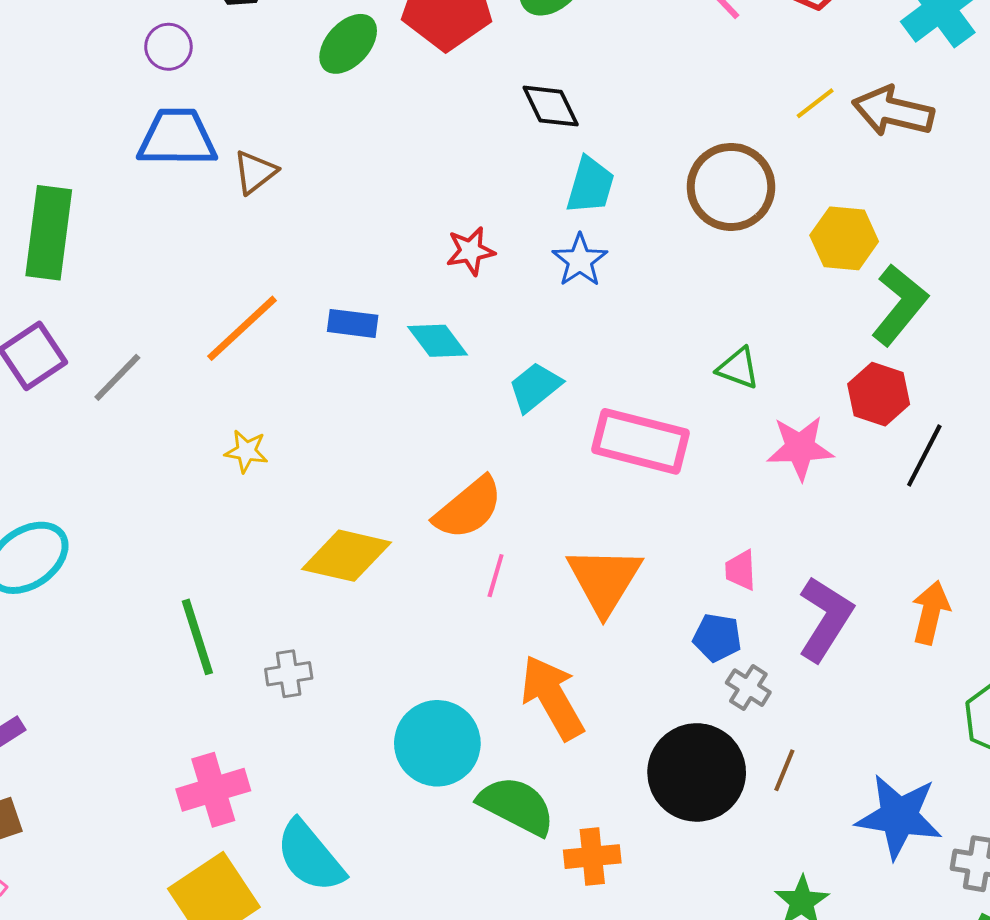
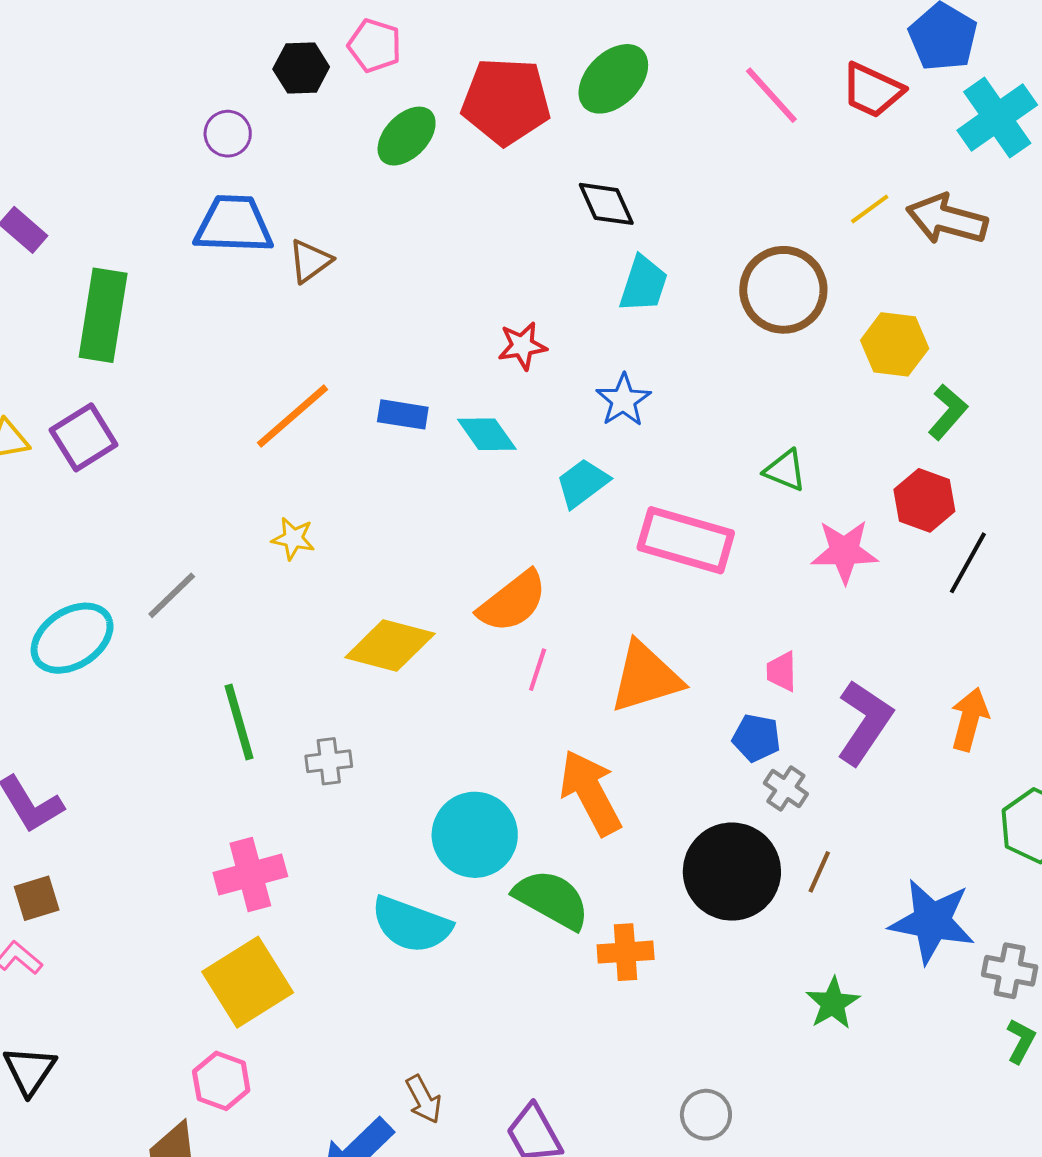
blue star: (580, 260) -> (623, 400), moved
green L-shape: (900, 305) -> (948, 412), size x0.7
gray line: (117, 377) -> (172, 595), moved
orange triangle: (604, 580) -> (646, 677), turned 40
cyan semicircle: (310, 856) -> (411, 925), moved, turned -32

